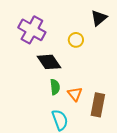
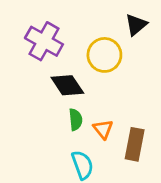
yellow circle: (76, 40) -> (104, 55), size x1.6

